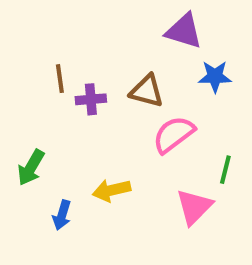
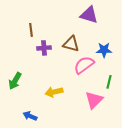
blue star: (215, 77) -> (104, 50), moved
brown line: (60, 79) -> (31, 30), moved
blue arrow: (62, 215) -> (30, 116), moved, turned 96

